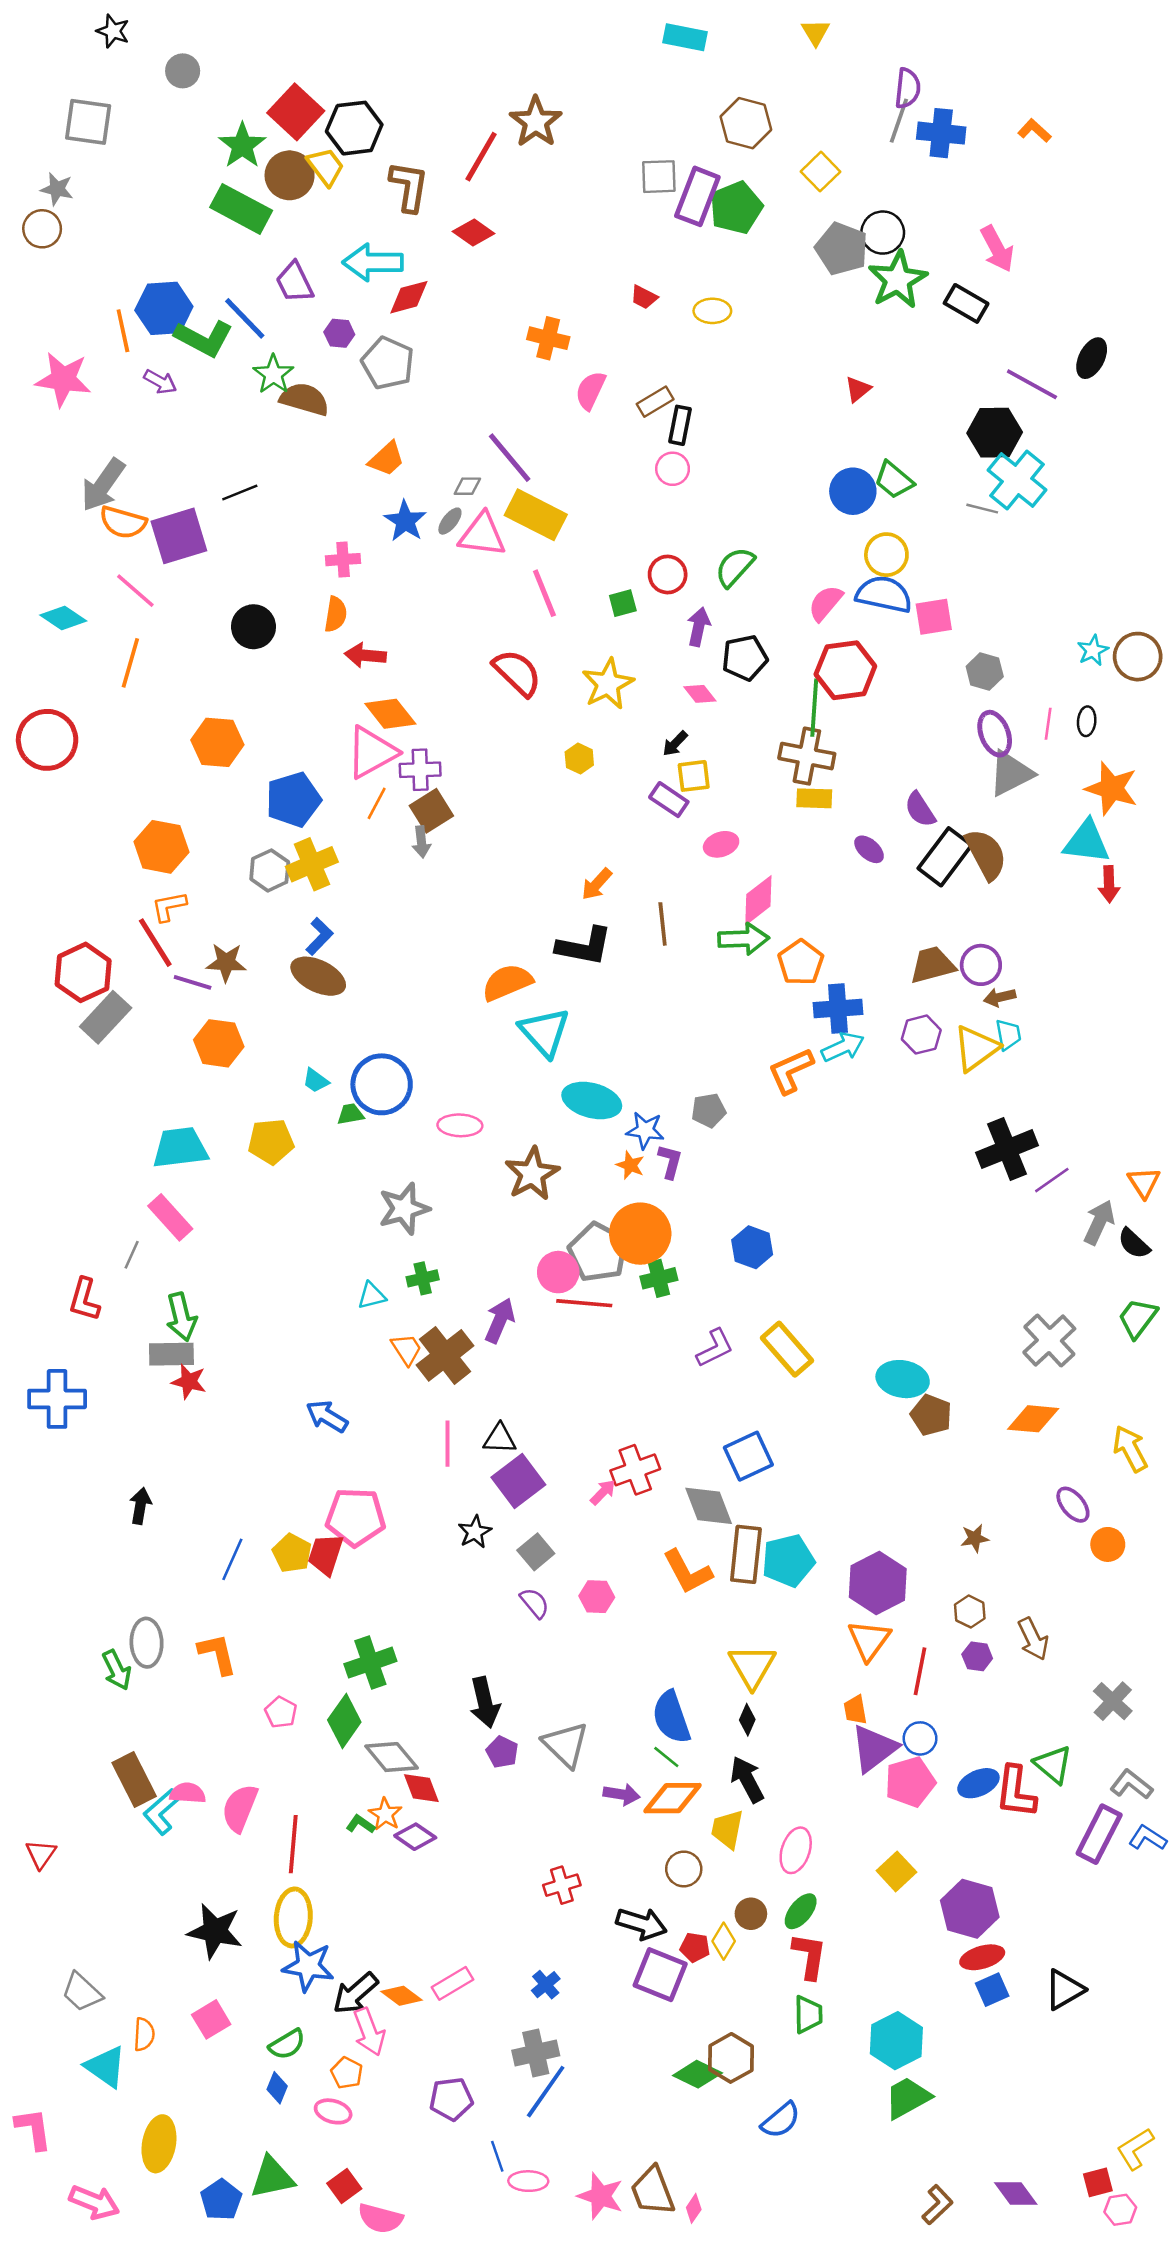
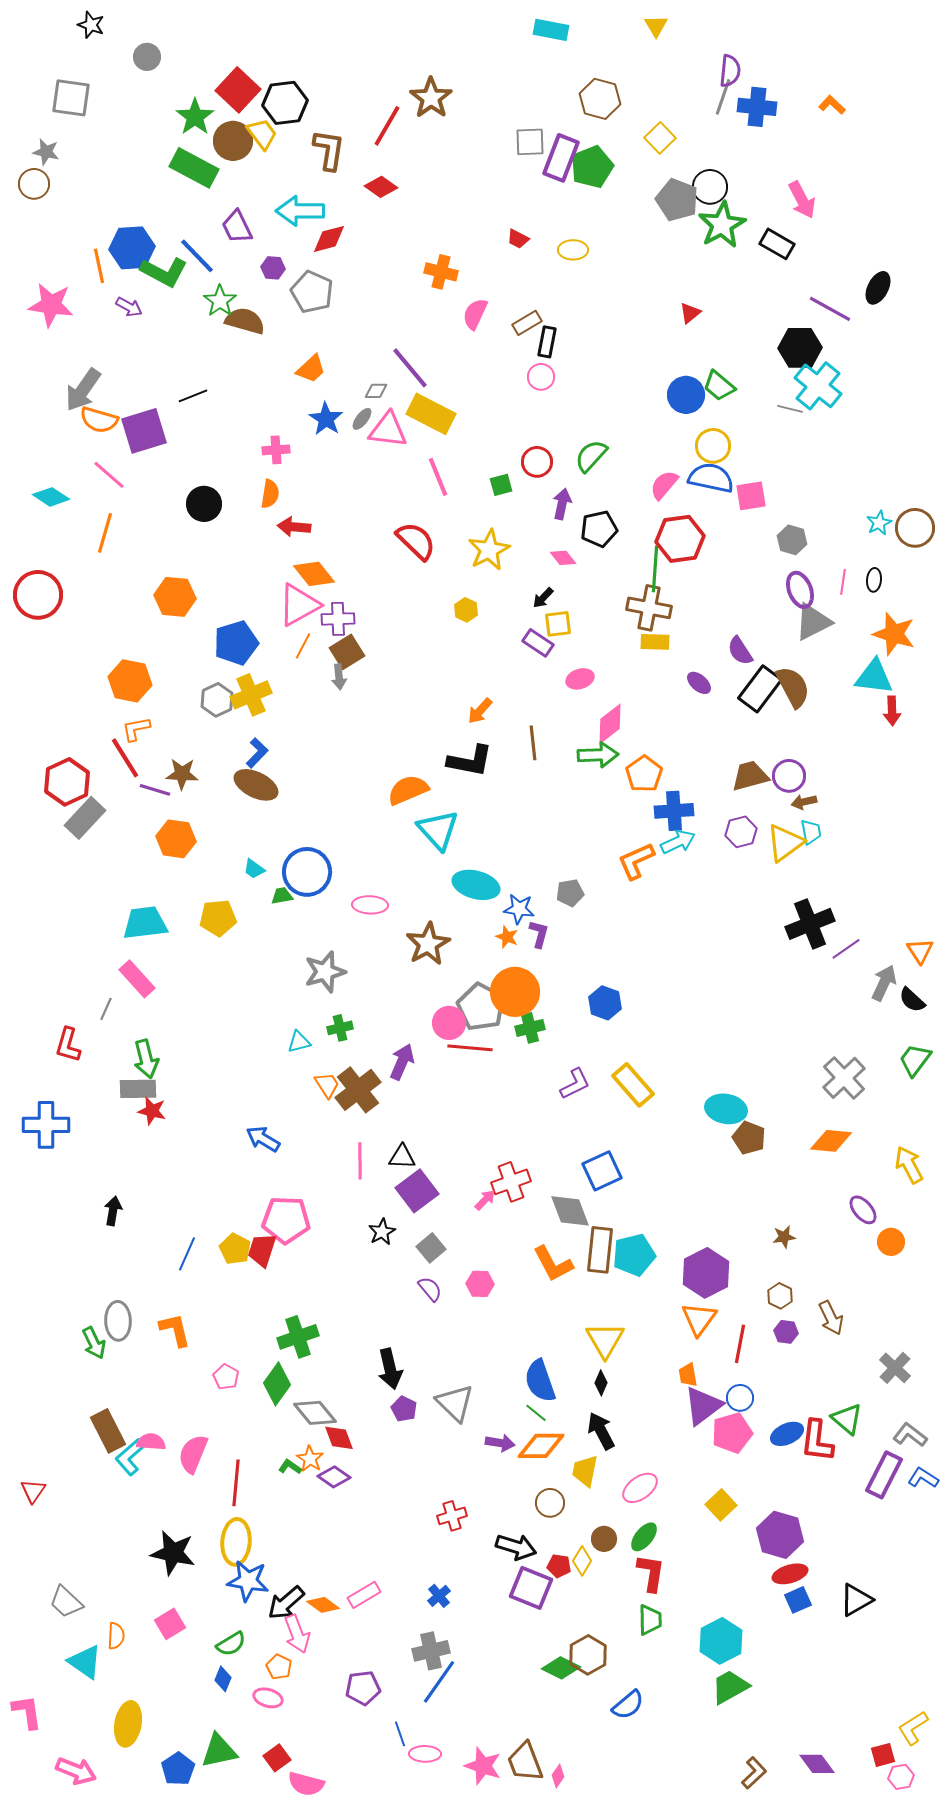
pink ellipse: (796, 1850) -> (640, 1488), turned 36

